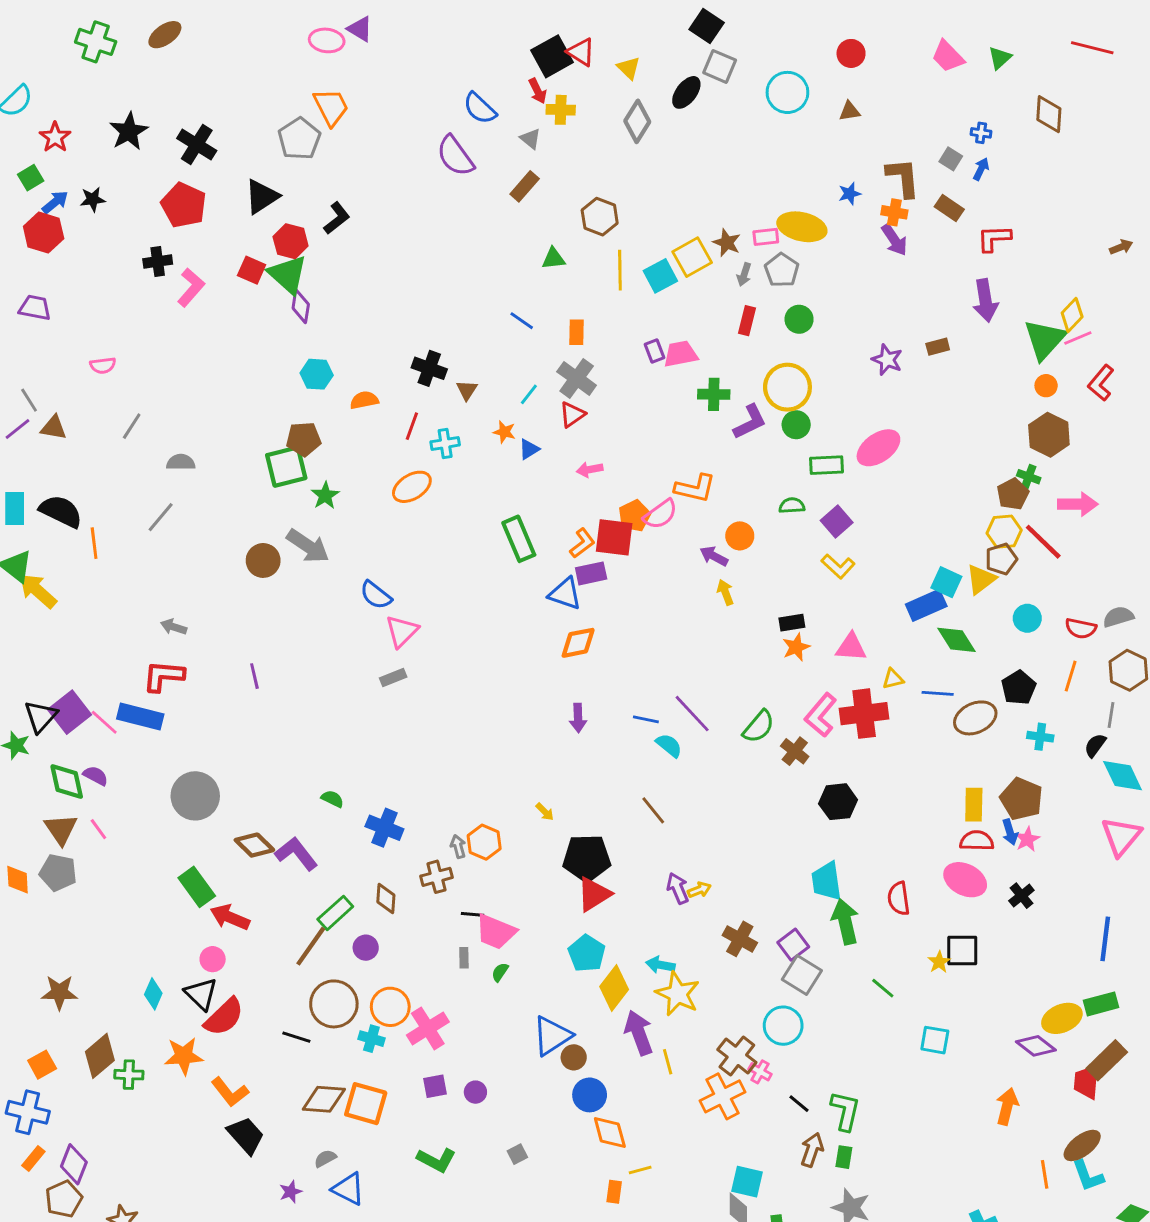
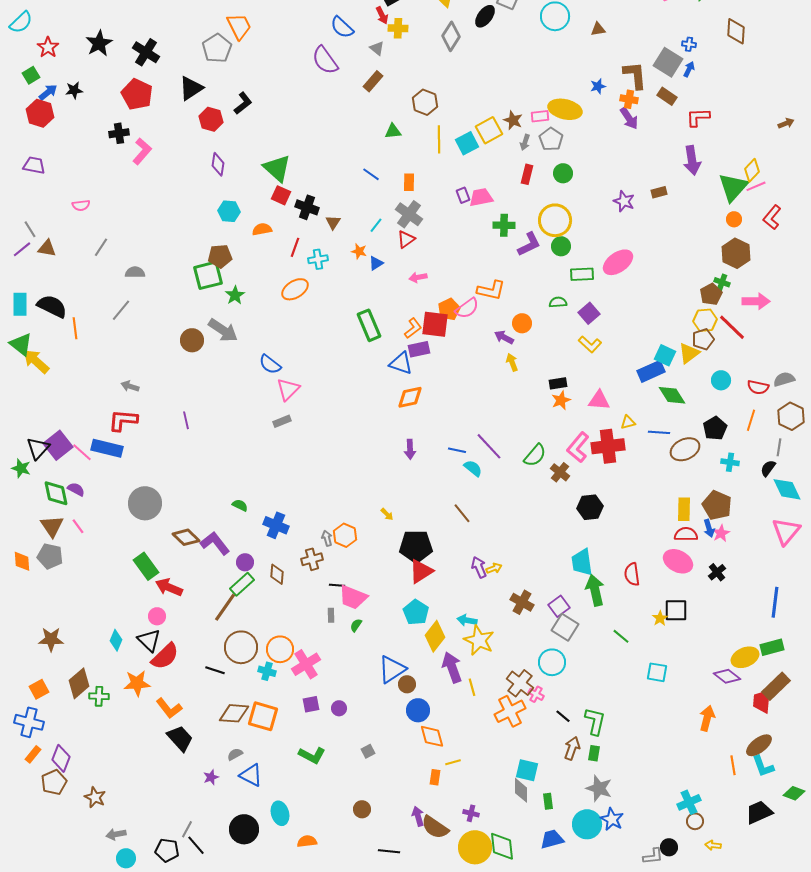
gray square: (951, 159) -> (668, 62), size x1.8
red square: (252, 270) -> (281, 195), moved
green triangle: (288, 274) -> (277, 168), moved
purple circle: (366, 948) -> (245, 562), moved

